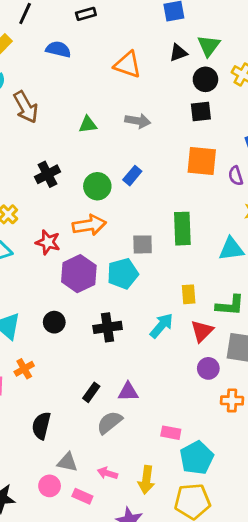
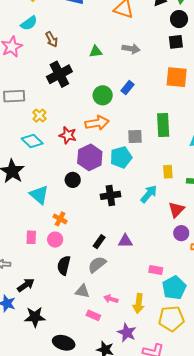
brown arrow: (26, 107) -> (52, 39), size x0.7
black cross: (48, 174) -> (59, 74), moved, size x1.4
black circle: (54, 322) -> (73, 180), moved
red triangle: (202, 331) -> (176, 210), moved
purple circle: (208, 368) -> (181, 233), moved
orange cross: (24, 369) -> (60, 219), moved, turned -32
gray semicircle: (110, 422) -> (97, 264), moved
pink circle: (50, 486) -> (55, 240), moved

